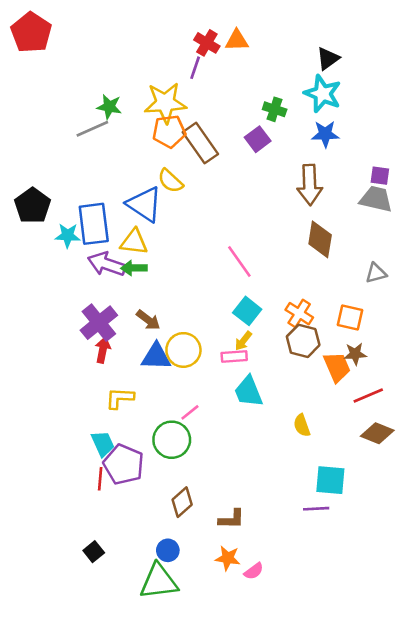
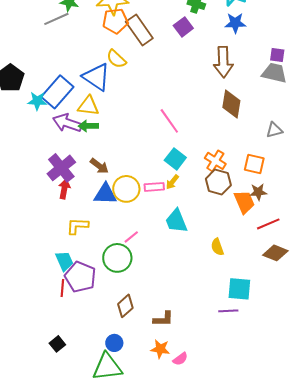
blue rectangle: (94, 224) -> (57, 92), turned 48
pink rectangle: (234, 356) -> (154, 187), moved

